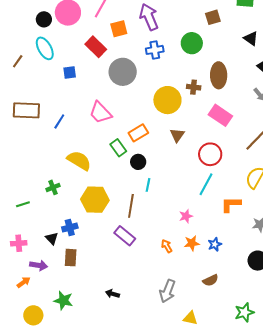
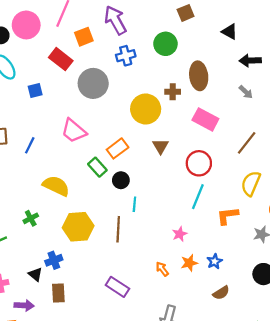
purple rectangle: (125, 236) -> (117, 287), moved
brown semicircle: (211, 280) -> (221, 293), moved

